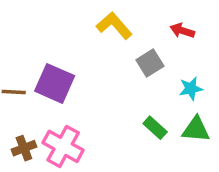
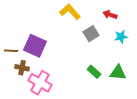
cyan star: (191, 89) -> (121, 37), moved
brown cross: (24, 148) -> (22, 68), moved, turned 32

